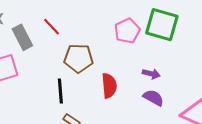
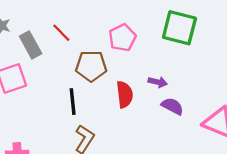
pink pentagon: (127, 31) -> (122, 38), moved
purple arrow: (151, 74) -> (158, 82), moved

